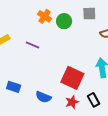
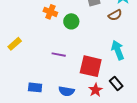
green circle: (64, 21) -> (71, 21), moved
purple line: (32, 45) -> (59, 55), moved

